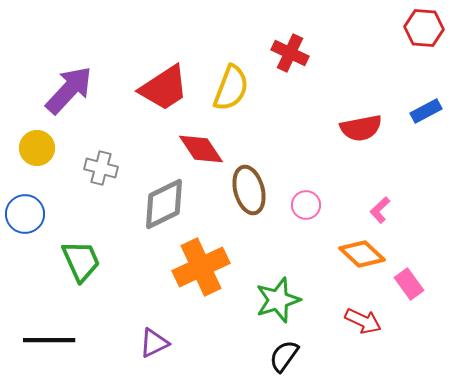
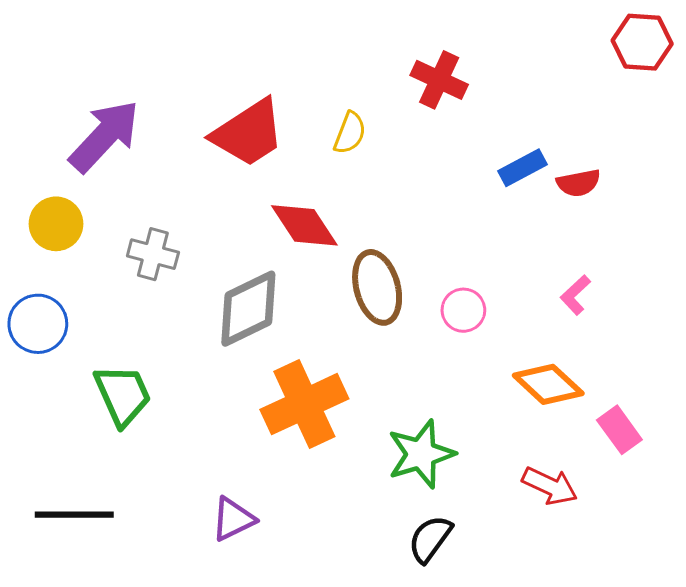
yellow semicircle: (231, 88) -> (350, 133), size x0.6
blue rectangle: (426, 111) -> (522, 168), moved
red semicircle: (361, 128) -> (579, 183), moved, size x0.7
pink L-shape: (380, 210) -> (575, 295), moved

